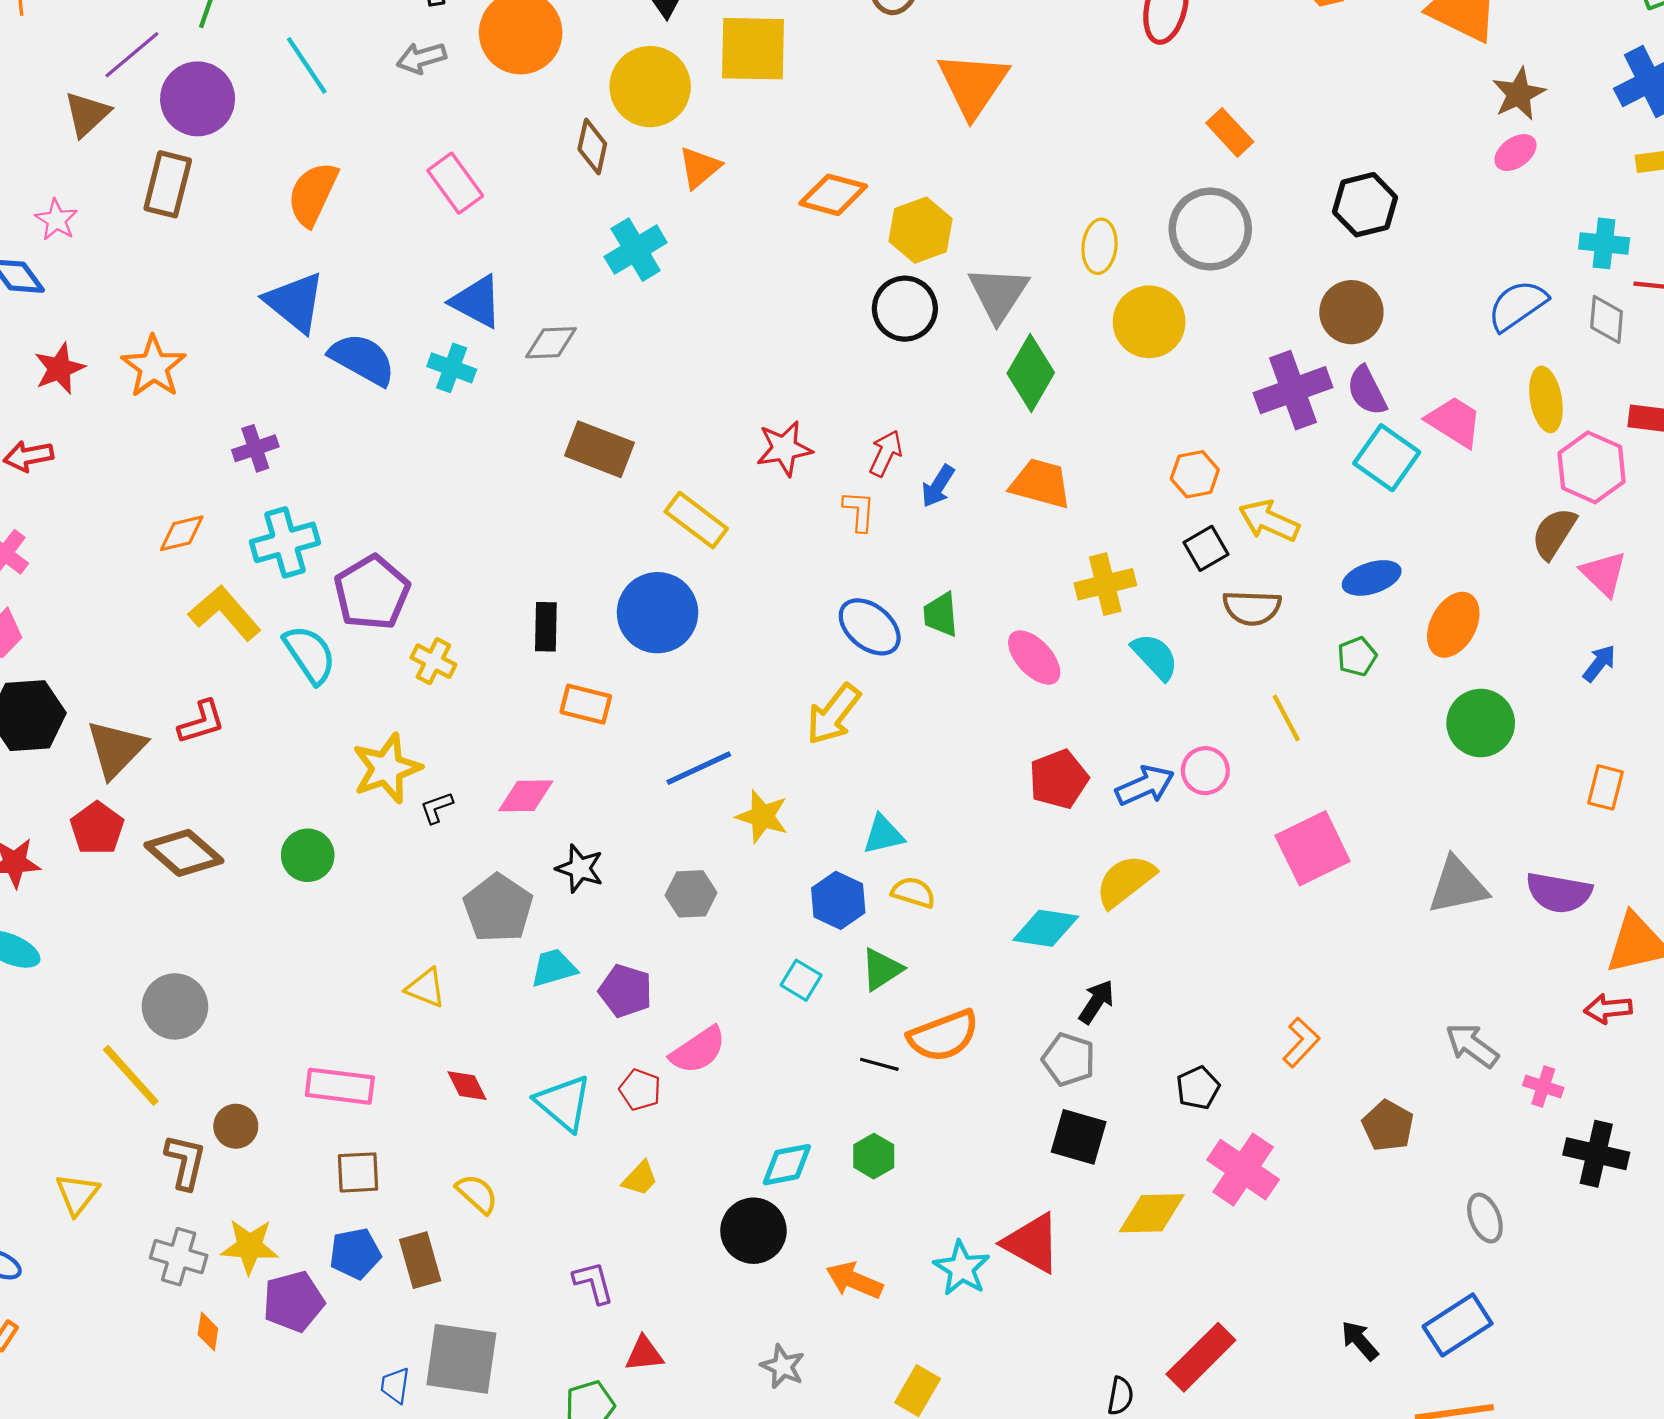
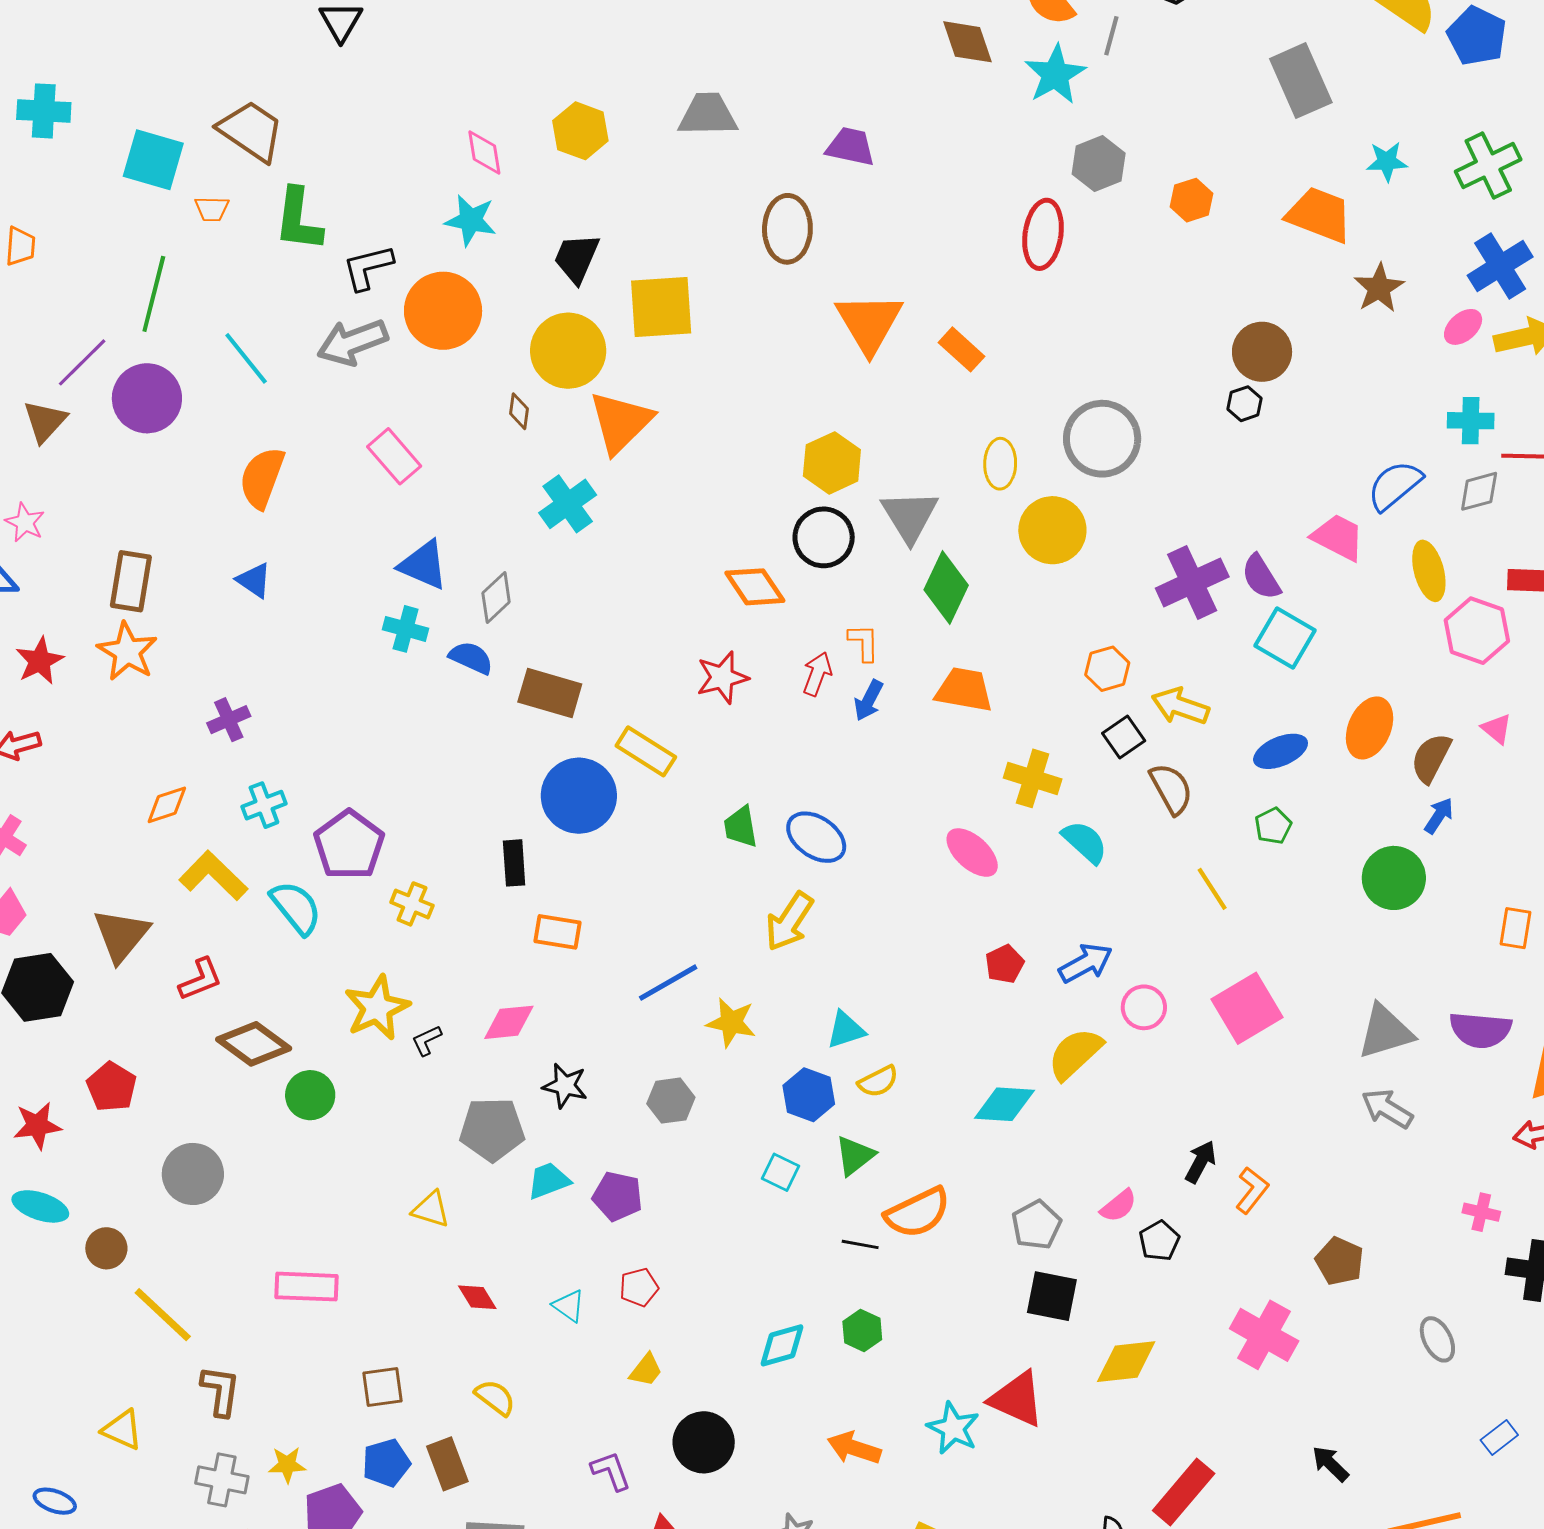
gray arrow: (421, 58) -> (352, 342), size x1.5
orange rectangle: (1230, 132) -> (962, 349), moved
brown diamond: (592, 146) -> (519, 411), size x0.7
pink ellipse: (1515, 153) -> (1463, 327), moved
orange triangle: (699, 167) -> (621, 422), size x1.6
brown rectangle: (168, 184) -> (131, 581), moved
orange diamond: (833, 195) -> (755, 587), moved, turned 46
black hexagon: (1365, 205) -> (1245, 404), size x0.6
blue triangle: (295, 302) -> (254, 580), size x0.6
brown circle: (1351, 312) -> (1262, 352), moved
gray diamond: (1607, 319) -> (1479, 491), turned 75
gray diamond: (551, 343) -> (496, 597), turned -36
blue semicircle: (362, 359) -> (471, 658), moved, size x0.7
pink trapezoid: (1454, 422) -> (1338, 537), moved
orange L-shape: (859, 511) -> (864, 643), moved
brown semicircle: (1554, 533) -> (1431, 758), moved
cyan cross: (285, 542) -> (264, 805), size x0.7
pink triangle: (1604, 574) -> (1497, 729), size x0.7
yellow cross: (1105, 584) -> (1033, 778), turned 36
brown semicircle: (1252, 608) -> (1171, 789), turned -116
blue circle: (658, 613) -> (579, 796), moved
green trapezoid: (941, 615) -> (741, 827), moved
orange ellipse: (1453, 625) -> (1370, 728), moved
blue arrow: (1599, 663) -> (1439, 816), moved
brown triangle: (116, 749) -> (121, 935), moved
pink circle: (1205, 771) -> (1144, 1007), moved
red pentagon: (1059, 779) -> (1005, 964), size x0.7
brown diamond: (184, 853) -> (254, 1044), moved
yellow semicircle: (913, 892) -> (878, 1081), turned 141
gray pentagon: (498, 908) -> (492, 1129), turned -30
black arrow: (1096, 1002) -> (1200, 1162), moved
gray circle: (175, 1006) -> (193, 1174), moved
gray arrow: (1472, 1045) -> (1387, 1109), moved
pink semicircle: (698, 1050) -> (1119, 1206), moved, size x0.7
gray pentagon: (1069, 1060) -> (1036, 1225), turned 30
pink rectangle: (340, 1086) -> (307, 1287), moved
red pentagon: (640, 1090) -> (639, 1287), turned -30
cyan triangle: (564, 1103) -> (569, 1306), size x0.6
brown circle: (236, 1126) -> (106, 1248), moved
pink cross: (1243, 1170) -> (1264, 1335), moved
yellow triangle: (77, 1194) -> (122, 1430), turned -39
black circle: (753, 1231) -> (704, 1442), moved
yellow star: (250, 1246) -> (287, 1465), size x0.7
blue rectangle: (1458, 1325) -> (1499, 1437), moved, size x0.6

